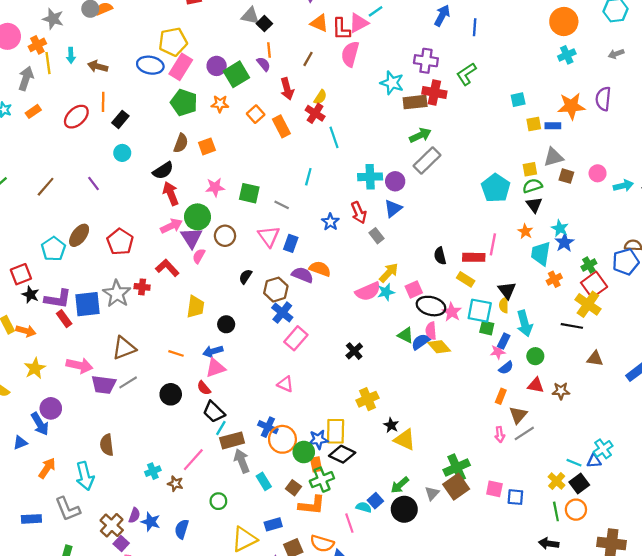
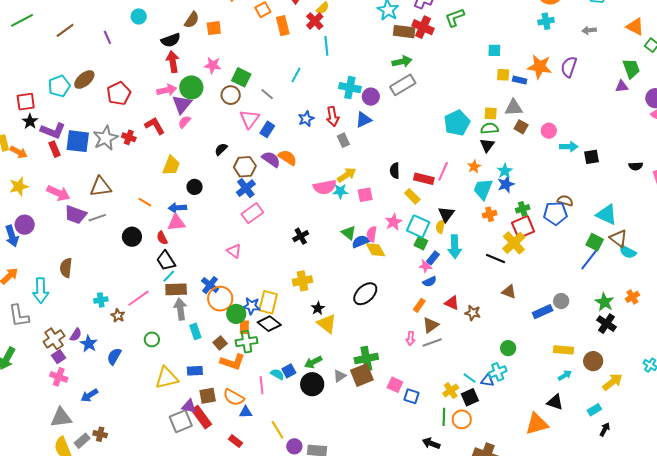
brown circle: (225, 236) -> (231, 95), moved
black ellipse: (431, 306) -> (365, 294), moved, turned -70
green circle: (535, 356) -> (508, 348), moved

